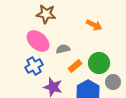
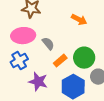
pink ellipse: (38, 41) -> (23, 36), turned -45
gray semicircle: (63, 49) -> (48, 44), turned 64

